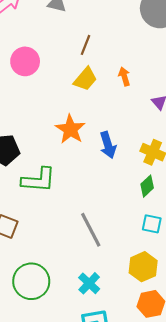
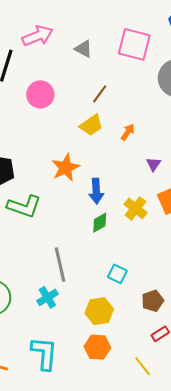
orange arrow: (124, 76) -> (128, 132), turned 36
green diamond: (147, 186) -> (100, 223), moved
cyan cross: (89, 283) -> (47, 297), moved

